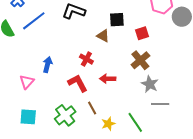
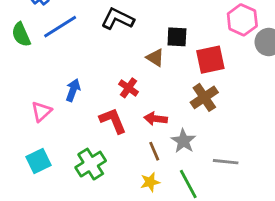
red square: (142, 33) -> (210, 60), size x1.5
gray star: (150, 84) -> (183, 141), moved
brown line: (92, 108) -> (154, 151), moved
cyan square: (28, 117) -> (38, 161), turned -36

